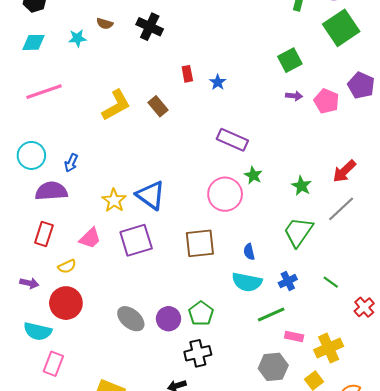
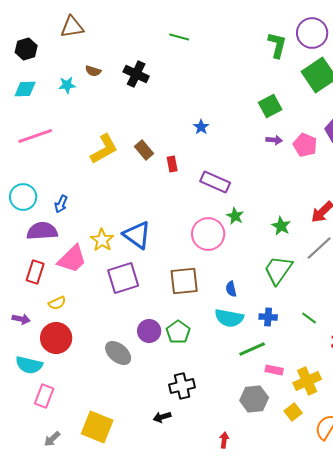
red rectangle: (187, 74) -> (172, 164), moved
pink trapezoid: (90, 238) -> (72, 259), moved, size x1.4
blue cross: (288, 281) -> (268, 317), turned 30
green pentagon: (201, 313) -> (178, 332), moved
purple circle: (169, 319) -> (149, 331), moved

